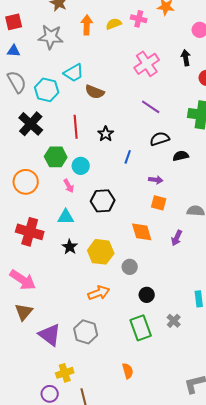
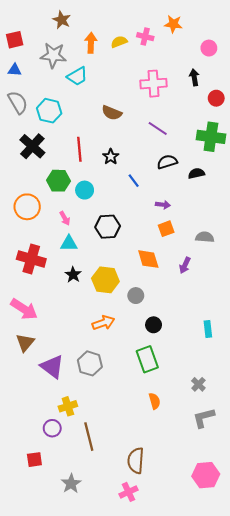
pink cross: (147, 64) -> (154, 84), turned 30
cyan trapezoid: (74, 73) -> (77, 76), moved
brown semicircle: (95, 92) -> (112, 113), moved
black semicircle: (181, 156) -> (196, 173), moved
blue line: (128, 157) -> (134, 181), turned -56
pink arrow: (69, 186) -> (65, 218), moved
orange square: (159, 203) -> (166, 229), turned -35
gray cross: (174, 321) -> (198, 384), moved
orange semicircle: (128, 371) -> (155, 401), moved

